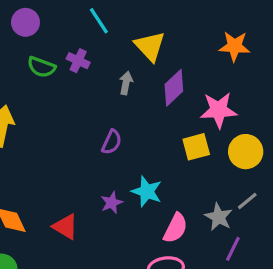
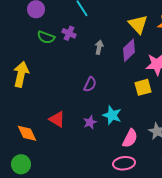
yellow triangle: (150, 46) -> (138, 24), moved
red triangle: (65, 227) -> (57, 119), moved

